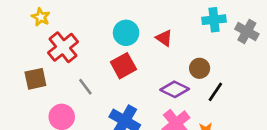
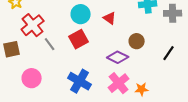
gray cross: (247, 32) -> (173, 13), turned -30
gray line: (85, 87) -> (50, 44), moved
black line: (215, 92) -> (169, 53), moved

